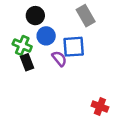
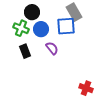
green cross: (22, 45) -> (21, 28), moved
blue square: (74, 47) -> (66, 26), moved

